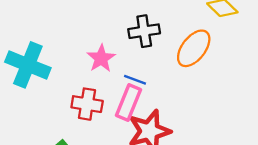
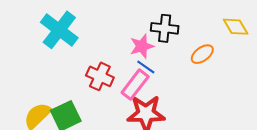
orange ellipse: (194, 48) -> (202, 54), size x0.7
pink star: (101, 58) -> (142, 46), moved

